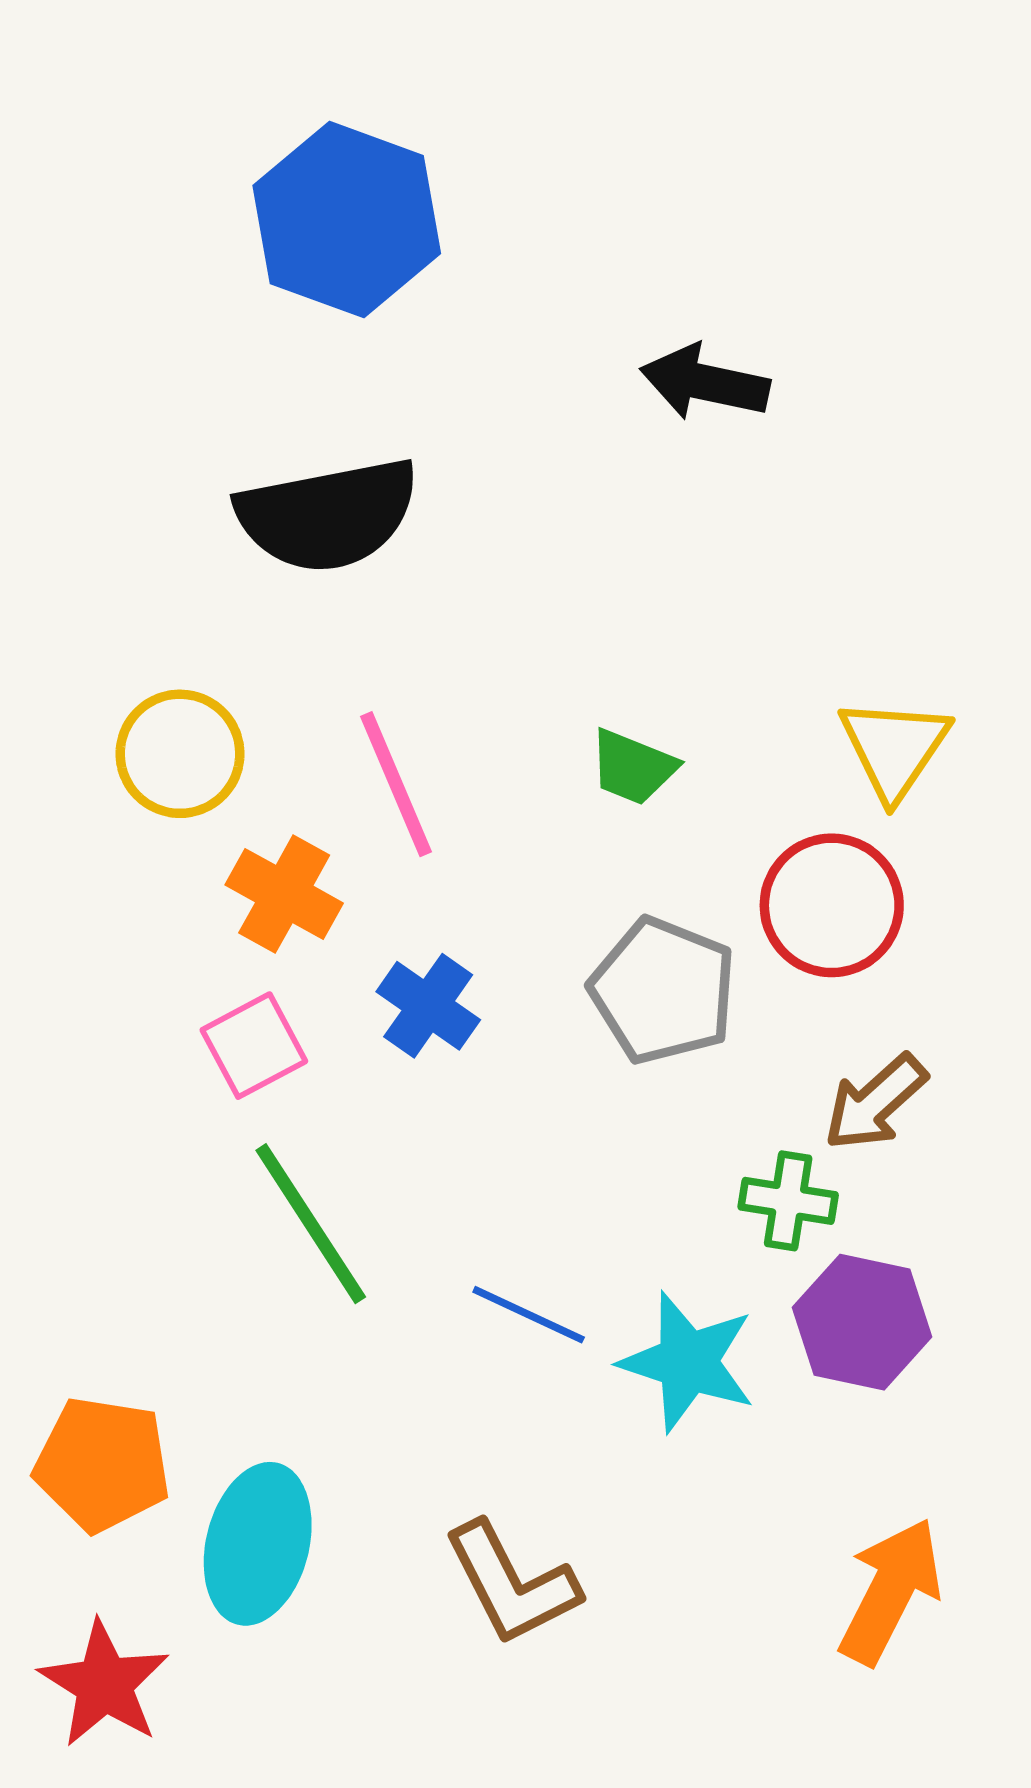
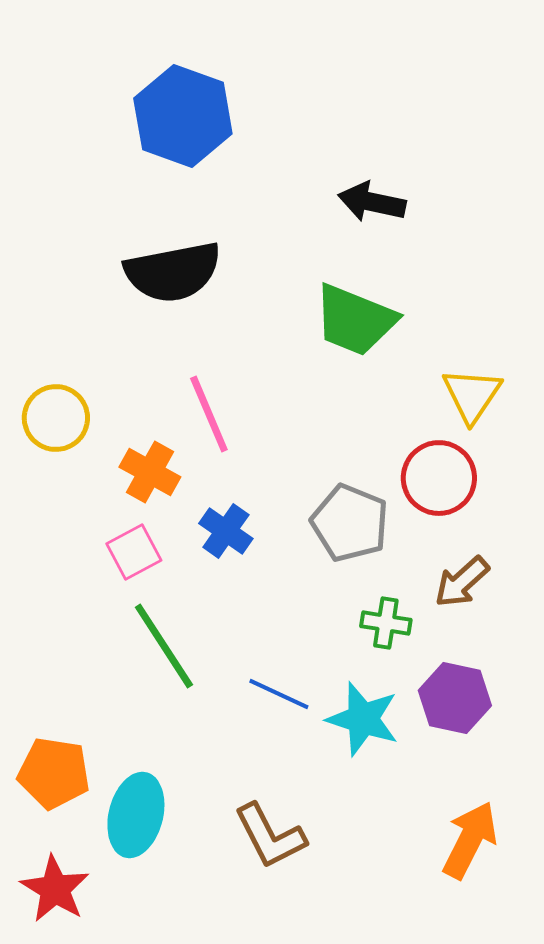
yellow circle: (180, 754) -> (56, 418), moved
green trapezoid: (633, 767) -> (355, 320), moved, size x1.8
green cross: (788, 1201) -> (386, 623), moved

